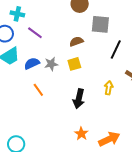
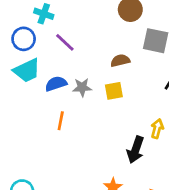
orange line: (38, 90) -> (61, 121), turned 40
black arrow: (79, 99) -> (135, 150), moved

